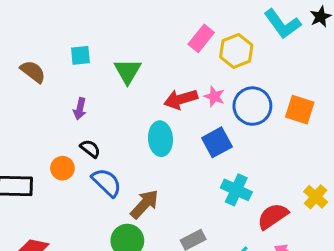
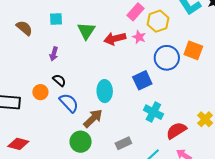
pink star: (214, 96) -> (139, 37), moved
red arrow: (181, 99) -> (115, 39), moved
orange square: (300, 110) -> (193, 50), moved
cyan ellipse: (160, 139) -> (105, 91), moved

